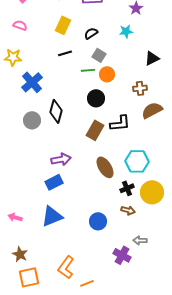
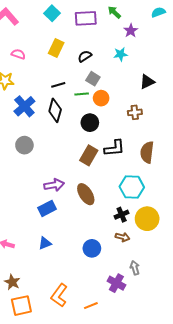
pink semicircle: (20, 25) -> (18, 54), moved
black line: (65, 53) -> (58, 85), moved
brown semicircle: (152, 110) -> (147, 152), moved, turned -55
black diamond: (56, 111) -> (55, 110), moved
brown ellipse: (105, 167) -> (86, 194), moved
blue triangle: (52, 216) -> (45, 243), size x0.6
gray arrow: (140, 240) -> (135, 268), turned 72
orange line: (87, 283) -> (91, 306), moved

